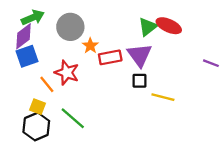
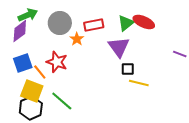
blue square: (27, 56) -> (23, 63), moved
red rectangle: (110, 57) -> (94, 25), moved
black square: (139, 81) -> (128, 69), moved
yellow square: (38, 107) -> (32, 91), size x1.6

